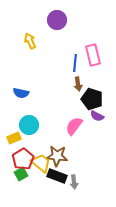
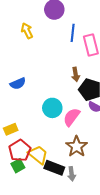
blue line: (75, 63) -> (73, 33), moved
blue semicircle: (21, 93) -> (18, 84), turned -35
cyan circle: (29, 125) -> (52, 108), moved
brown star: (57, 156) -> (77, 146), moved, turned 30

